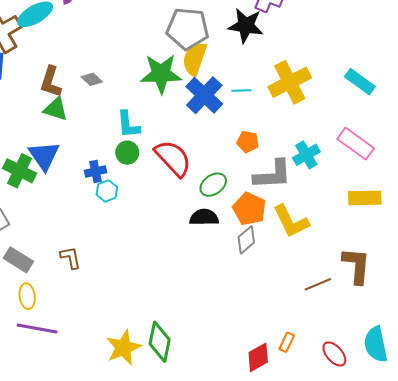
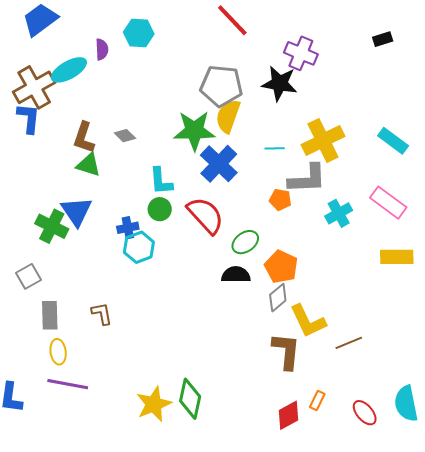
blue cross: (204, 95) -> (219, 164), moved
gray L-shape: (273, 175) -> (307, 179), moved
cyan hexagon: (107, 191) -> (139, 247), size x1.4
yellow L-shape: (291, 221) -> (308, 321), moved
gray rectangle: (18, 260) -> (50, 315), turned 56
brown L-shape: (356, 266) -> (286, 351), moved

